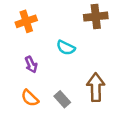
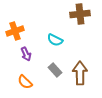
orange cross: (26, 21) -> (15, 31), moved
gray rectangle: (62, 99) -> (55, 70), moved

